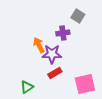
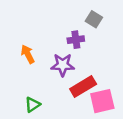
orange arrow: (39, 45) -> (28, 54), moved
red rectangle: (55, 73) -> (83, 87), moved, size x1.5

